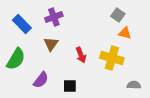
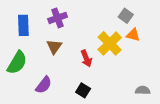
blue rectangle: (22, 24) -> (23, 25), turned 42
yellow cross: (112, 58) -> (110, 43), moved, turned 30
black square: (70, 86) -> (83, 90), moved, turned 32

